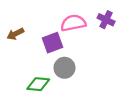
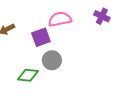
purple cross: (106, 20) -> (102, 16), moved

